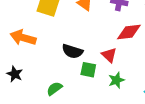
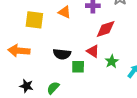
black star: (15, 74) -> (26, 86), moved
green star: (116, 80) -> (112, 61), moved

